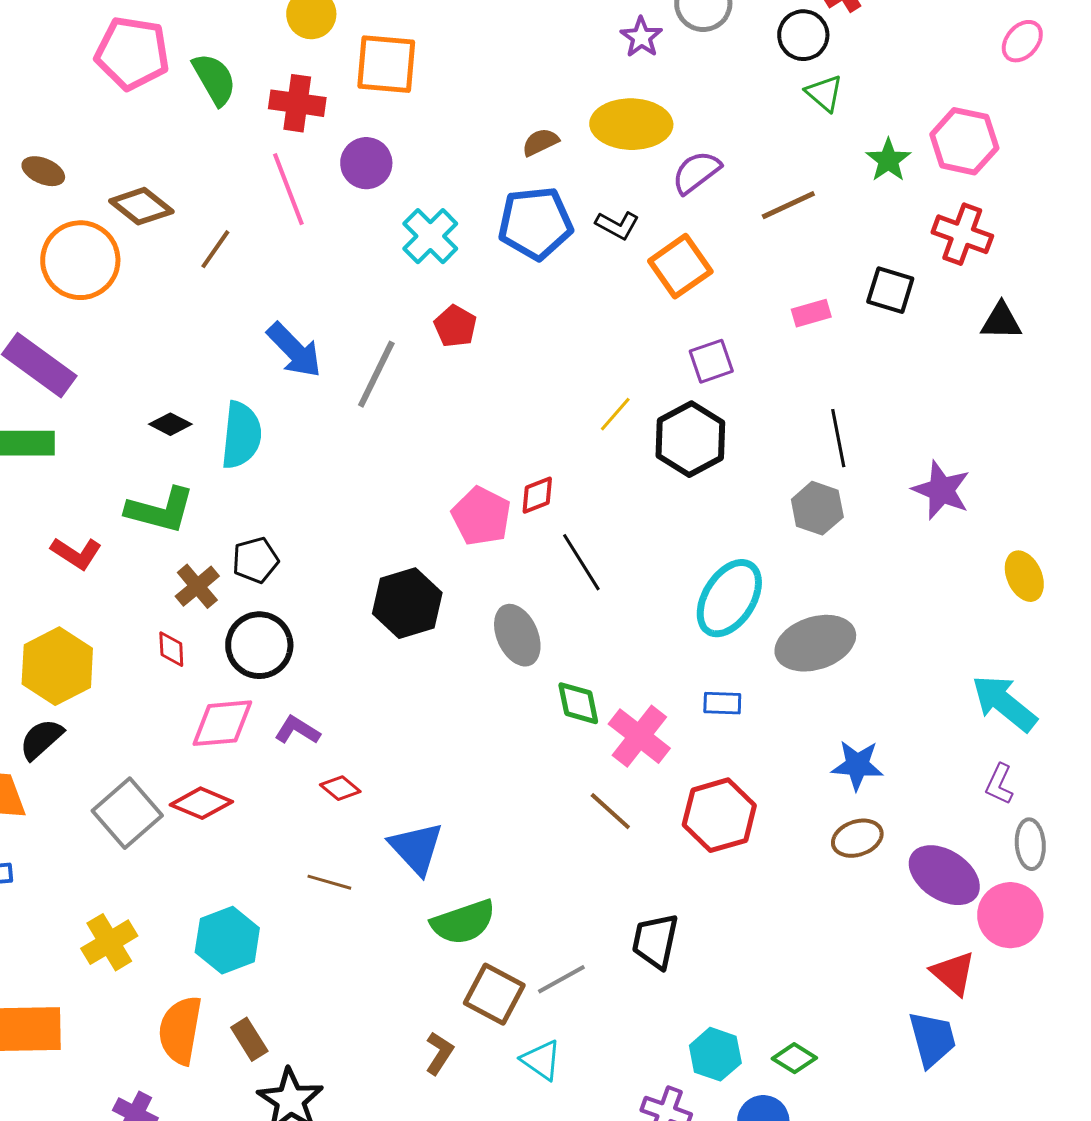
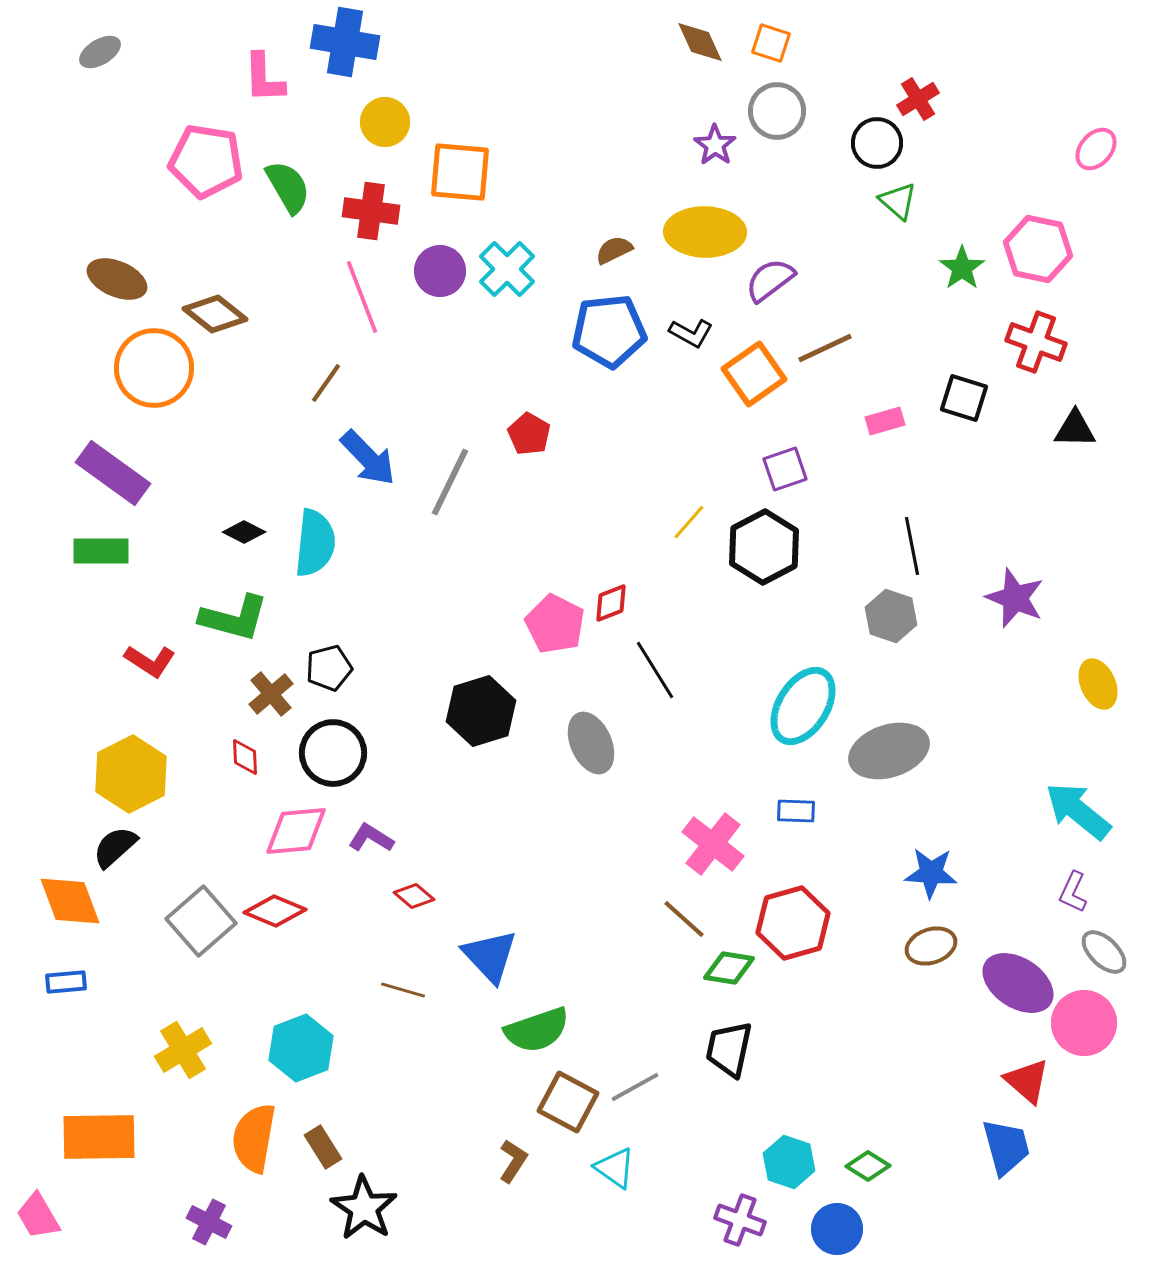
brown ellipse: (43, 171) -> (117, 279), size x1.4
brown line: (788, 205) -> (825, 348), moved
cyan cross: (430, 236) -> (507, 269), moved
brown line: (215, 249) -> (326, 383), moved
green diamond: (578, 703) -> (729, 968), moved, turned -69
gray ellipse: (1030, 844) -> (1104, 952), turned -42

